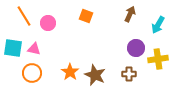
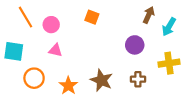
brown arrow: (130, 14) -> (149, 15), moved
purple circle: (136, 48) -> (135, 45), moved
pink triangle: (34, 49) -> (55, 50), moved
orange star: (70, 72) -> (68, 86), moved

